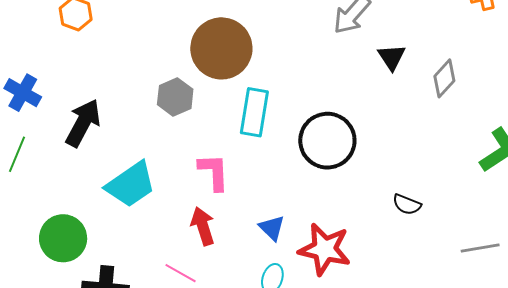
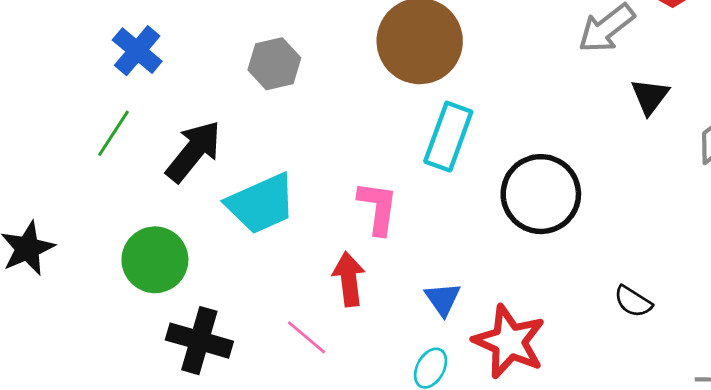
gray hexagon: (175, 97) -> (274, 64), moved
black arrow: (83, 123) -> (193, 151), moved

